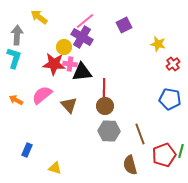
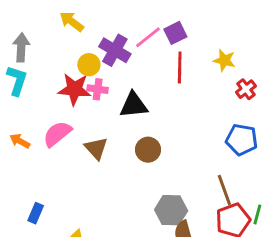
yellow arrow: (39, 17) -> (72, 21), moved
pink line: (85, 21) -> (148, 37), moved
black triangle: (82, 72) -> (134, 105), moved
red line: (104, 89) -> (180, 68), moved
gray hexagon: (109, 131) -> (171, 210), moved
brown line: (140, 134) -> (224, 190), moved

